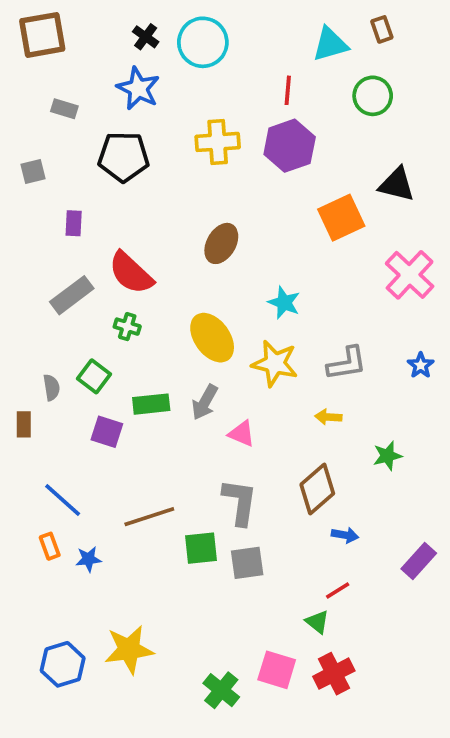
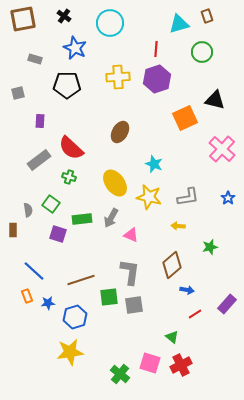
black cross: (146, 37) -> (64, 16), moved
red line: (338, 590) -> (195, 314), moved
blue hexagon: (63, 664) -> (75, 317), moved

